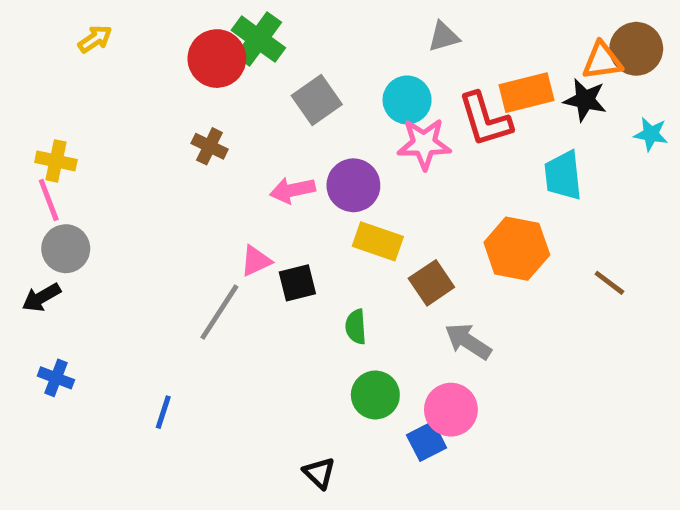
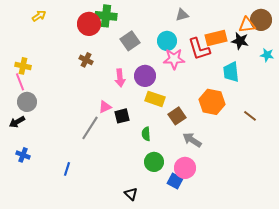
green cross: (258, 39) -> (106, 16), turned -30
pink arrow: (292, 190) -> (120, 78), turned -84
blue square: (427, 441) -> (175, 181), turned -35

